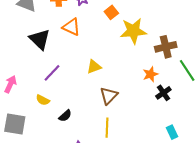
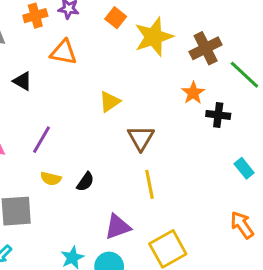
black triangle: (40, 39) -> (23, 81), size x0.6
purple line: (52, 73) -> (42, 140), moved
black cross: (163, 93) -> (218, 115), turned -35
yellow semicircle: (43, 100) -> (51, 179), moved

